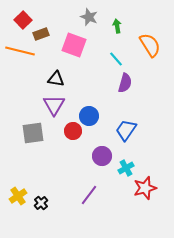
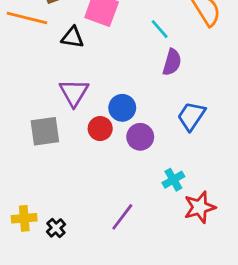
black triangle: (56, 79) -> (73, 37), moved
blue trapezoid: (126, 130) -> (191, 116), moved
purple circle: (102, 156) -> (140, 137), moved
yellow cross: (18, 196) -> (24, 218), turned 30

